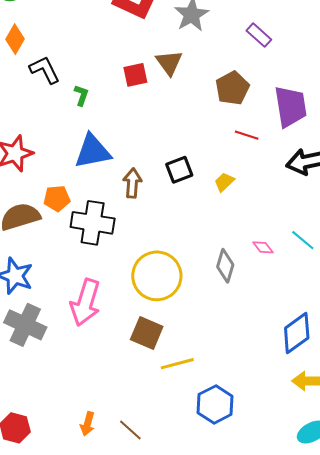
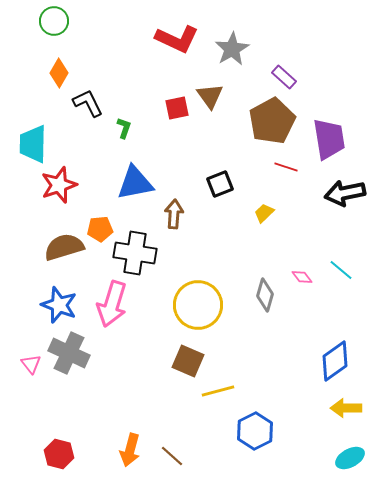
purple rectangle: (259, 35) -> (284, 77), moved
brown pentagon: (232, 88) -> (272, 121), size x1.4
black square: (179, 170) -> (220, 184), moved
pink arrow: (85, 302) -> (112, 304), moved
orange arrow: (87, 424) -> (130, 450), size x1.4

